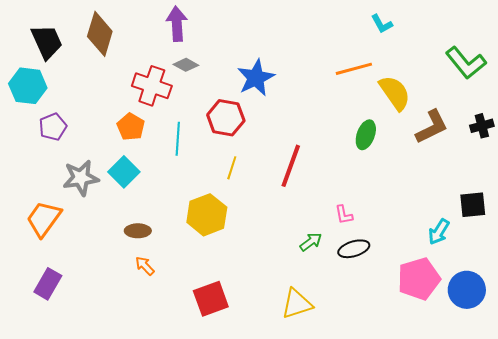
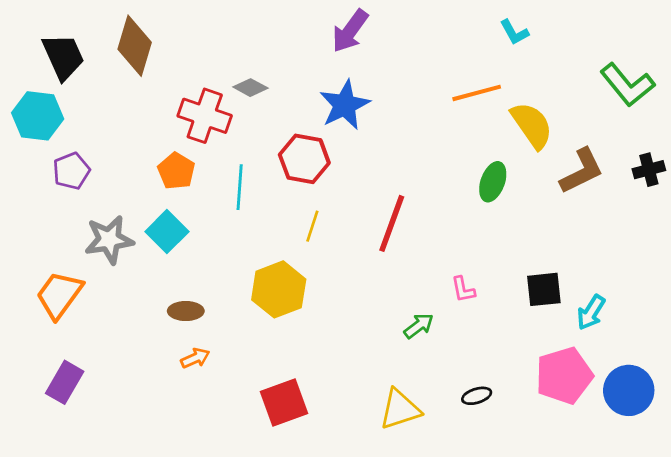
purple arrow: (177, 24) -> (350, 31), moved, turned -140
black square: (473, 205) -> (544, 289), moved
black ellipse: (354, 249) -> (477, 396), moved, size x0.7
orange arrow: (145, 266) -> (195, 358), turned 110

